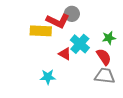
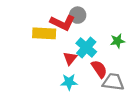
red triangle: (65, 54) -> (70, 58), turned 40
red semicircle: (104, 57) -> (99, 69), moved
cyan star: (48, 77) -> (69, 82), moved

